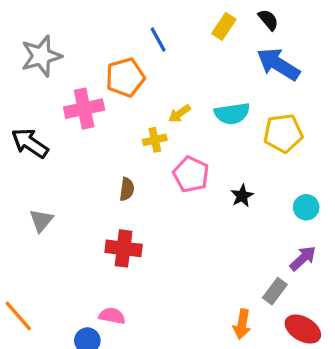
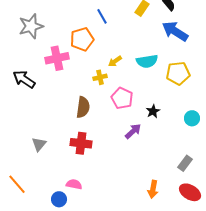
brown semicircle: (127, 189) -> (83, 107), size x1.5
gray triangle: (41, 220) -> (39, 144), moved
purple arrow: (303, 258) -> (133, 131), moved
gray rectangle: (275, 291) -> (185, 163), moved

